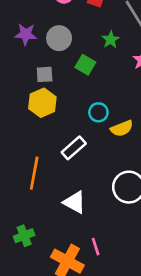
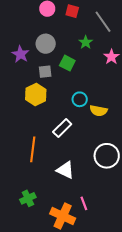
purple star: (26, 34) -> (20, 54), moved, turned 30
gray square: (45, 74) -> (45, 72), moved
yellow semicircle: (122, 128) -> (98, 111), turned 36

